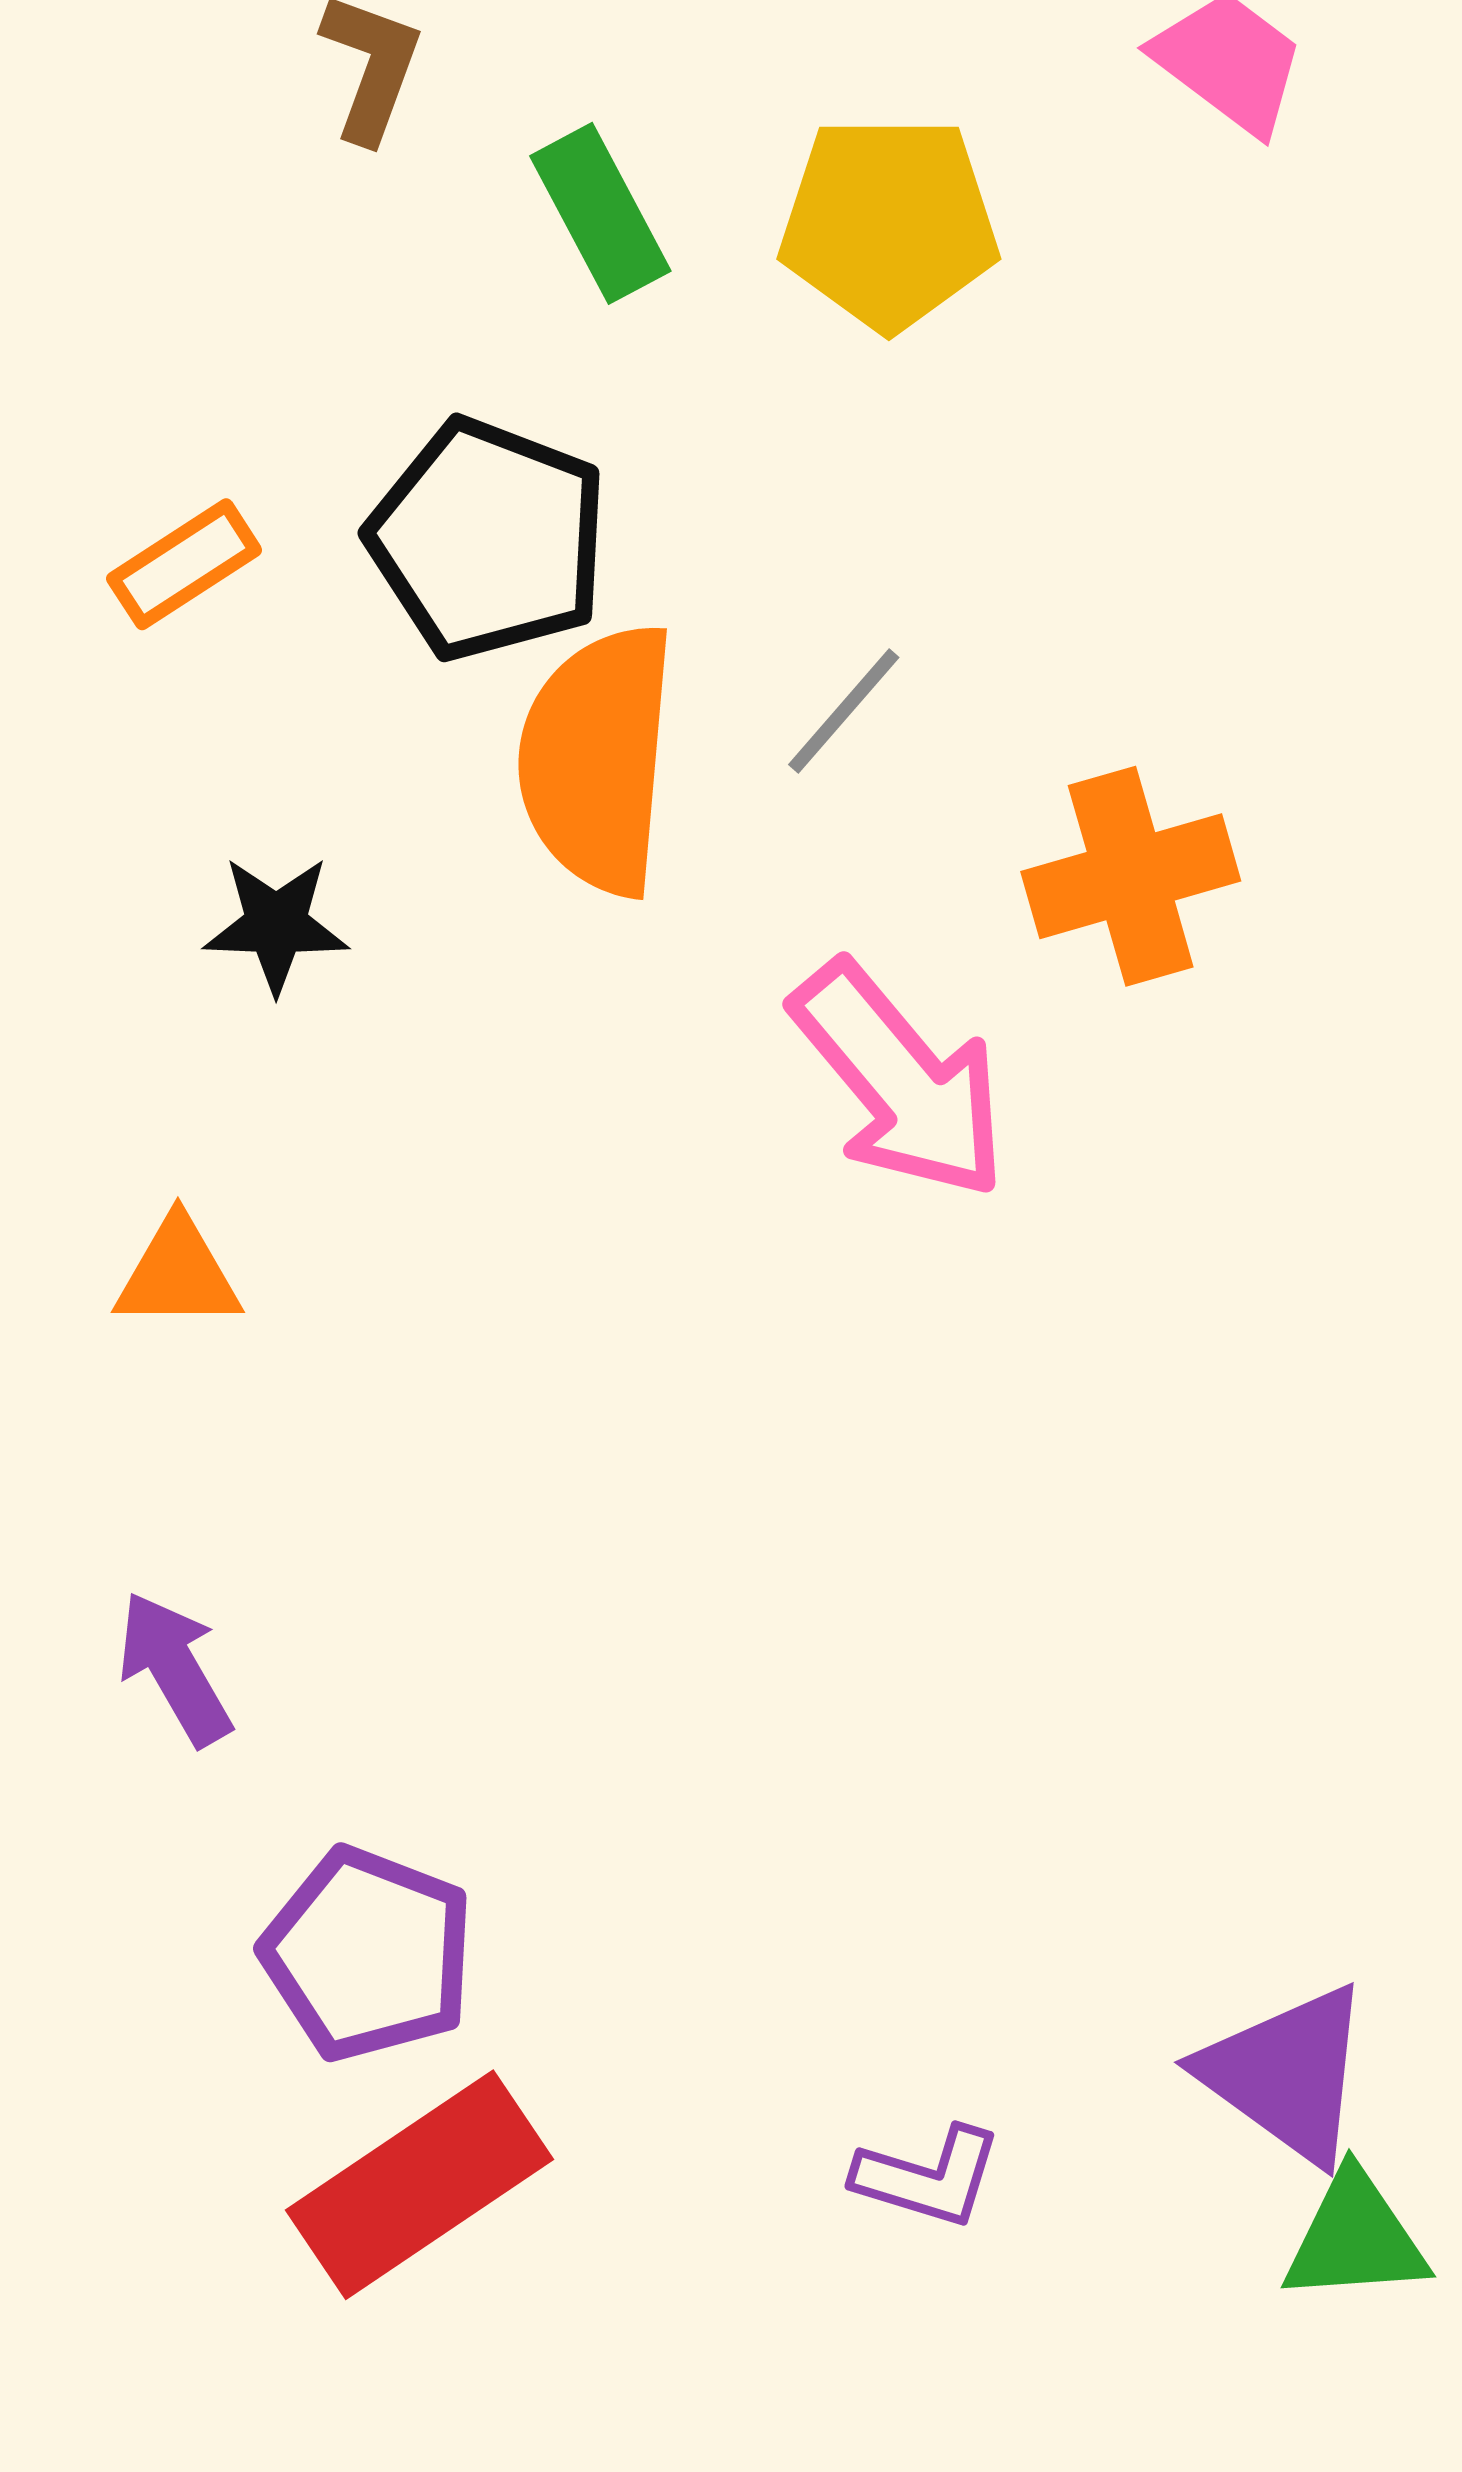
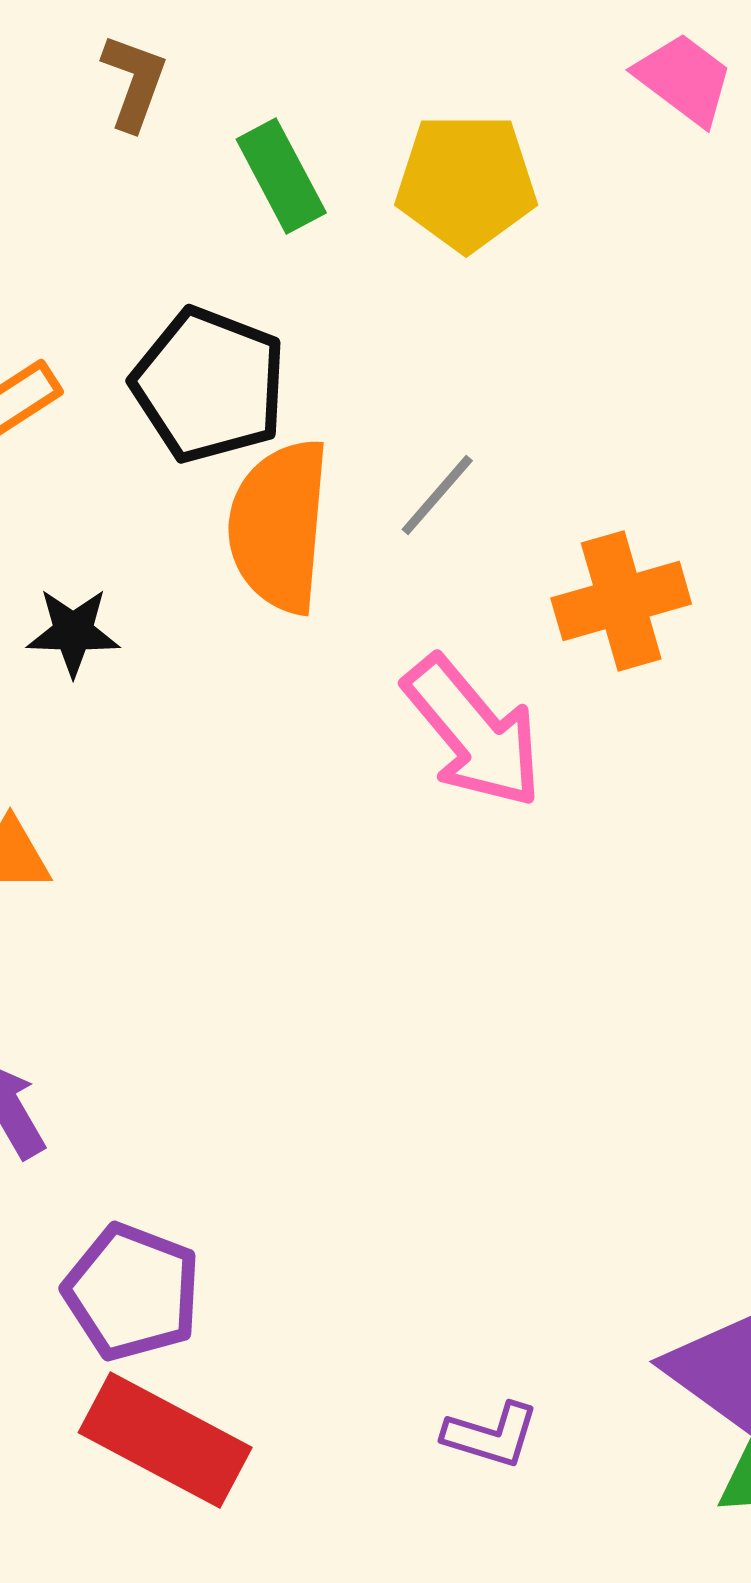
red rectangle: (420, 2185) -> (165, 1440), turned 62

